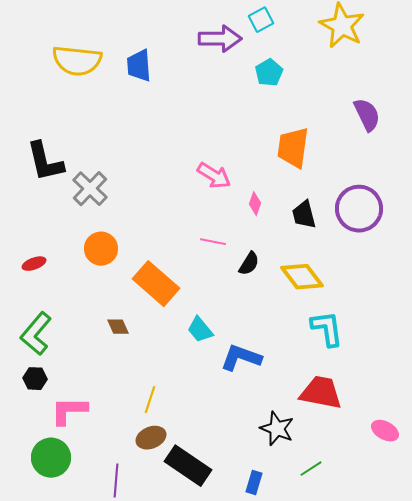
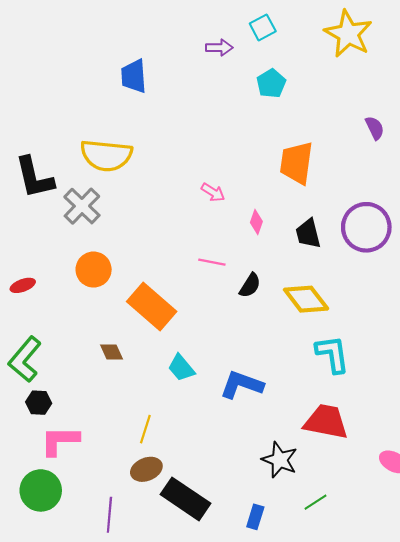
purple arrow: (220, 39) -> (219, 48), size x0.6
yellow semicircle: (77, 61) -> (106, 155), moved
purple semicircle: (367, 115) -> (375, 128), size x0.7
pink arrow: (214, 176) -> (213, 192), size x0.7
cyan trapezoid: (200, 330) -> (181, 368), moved
black hexagon: (35, 379) -> (39, 403), moved

